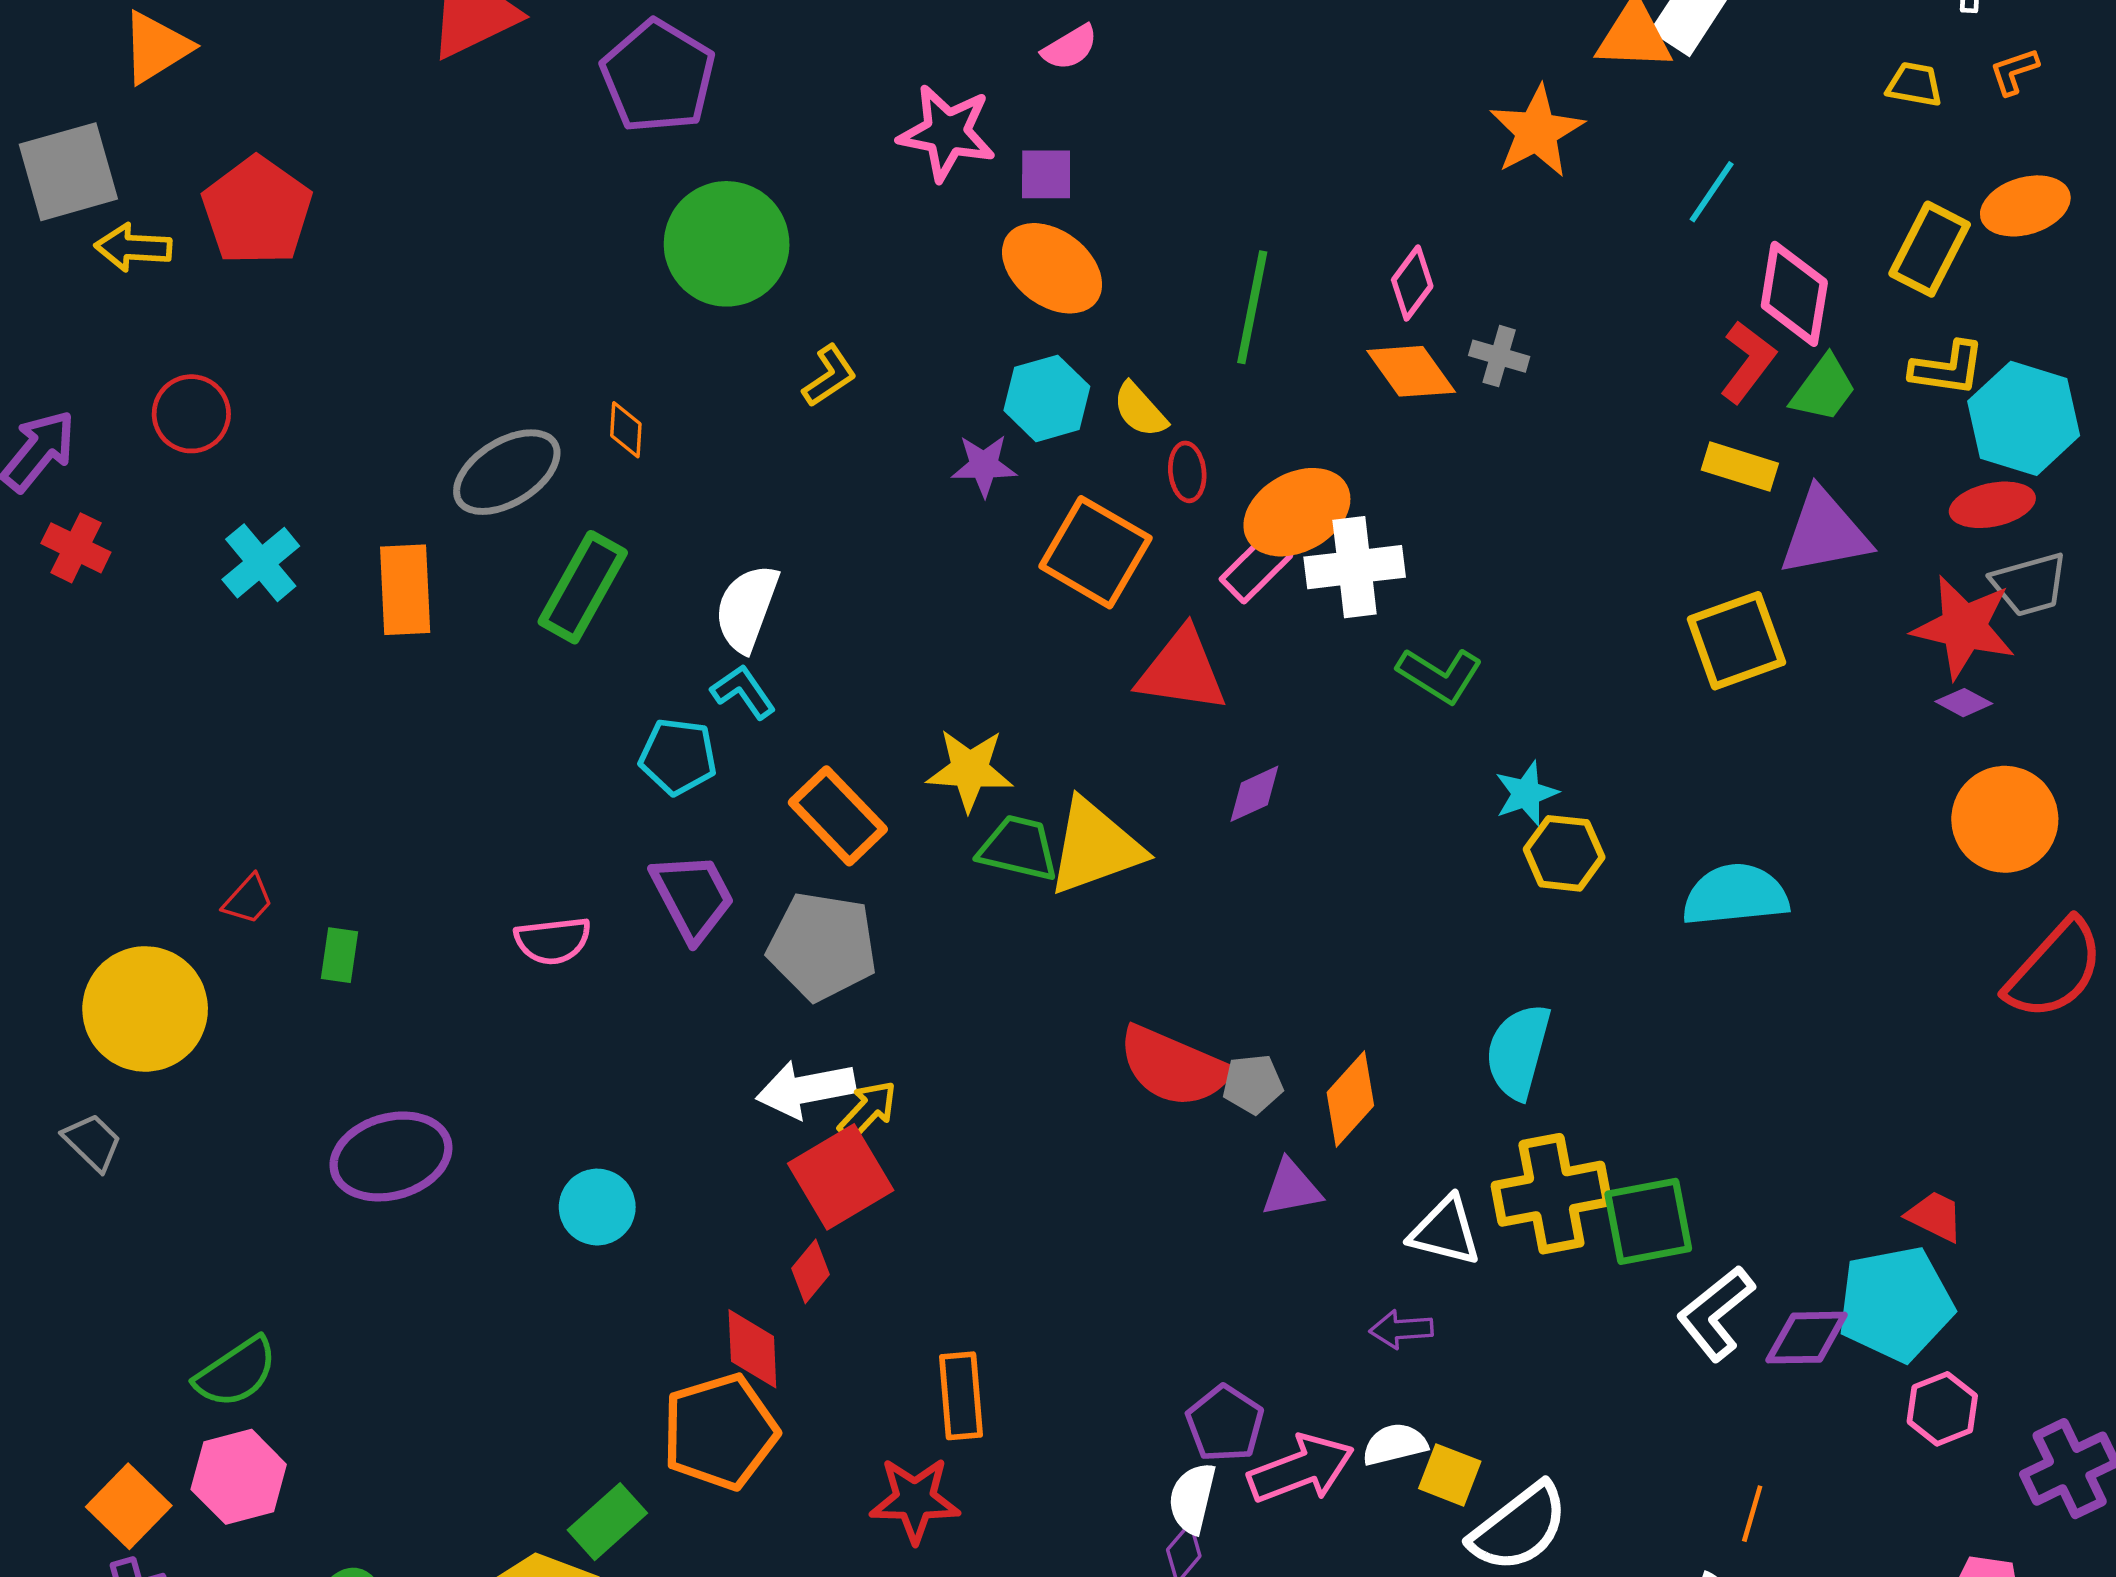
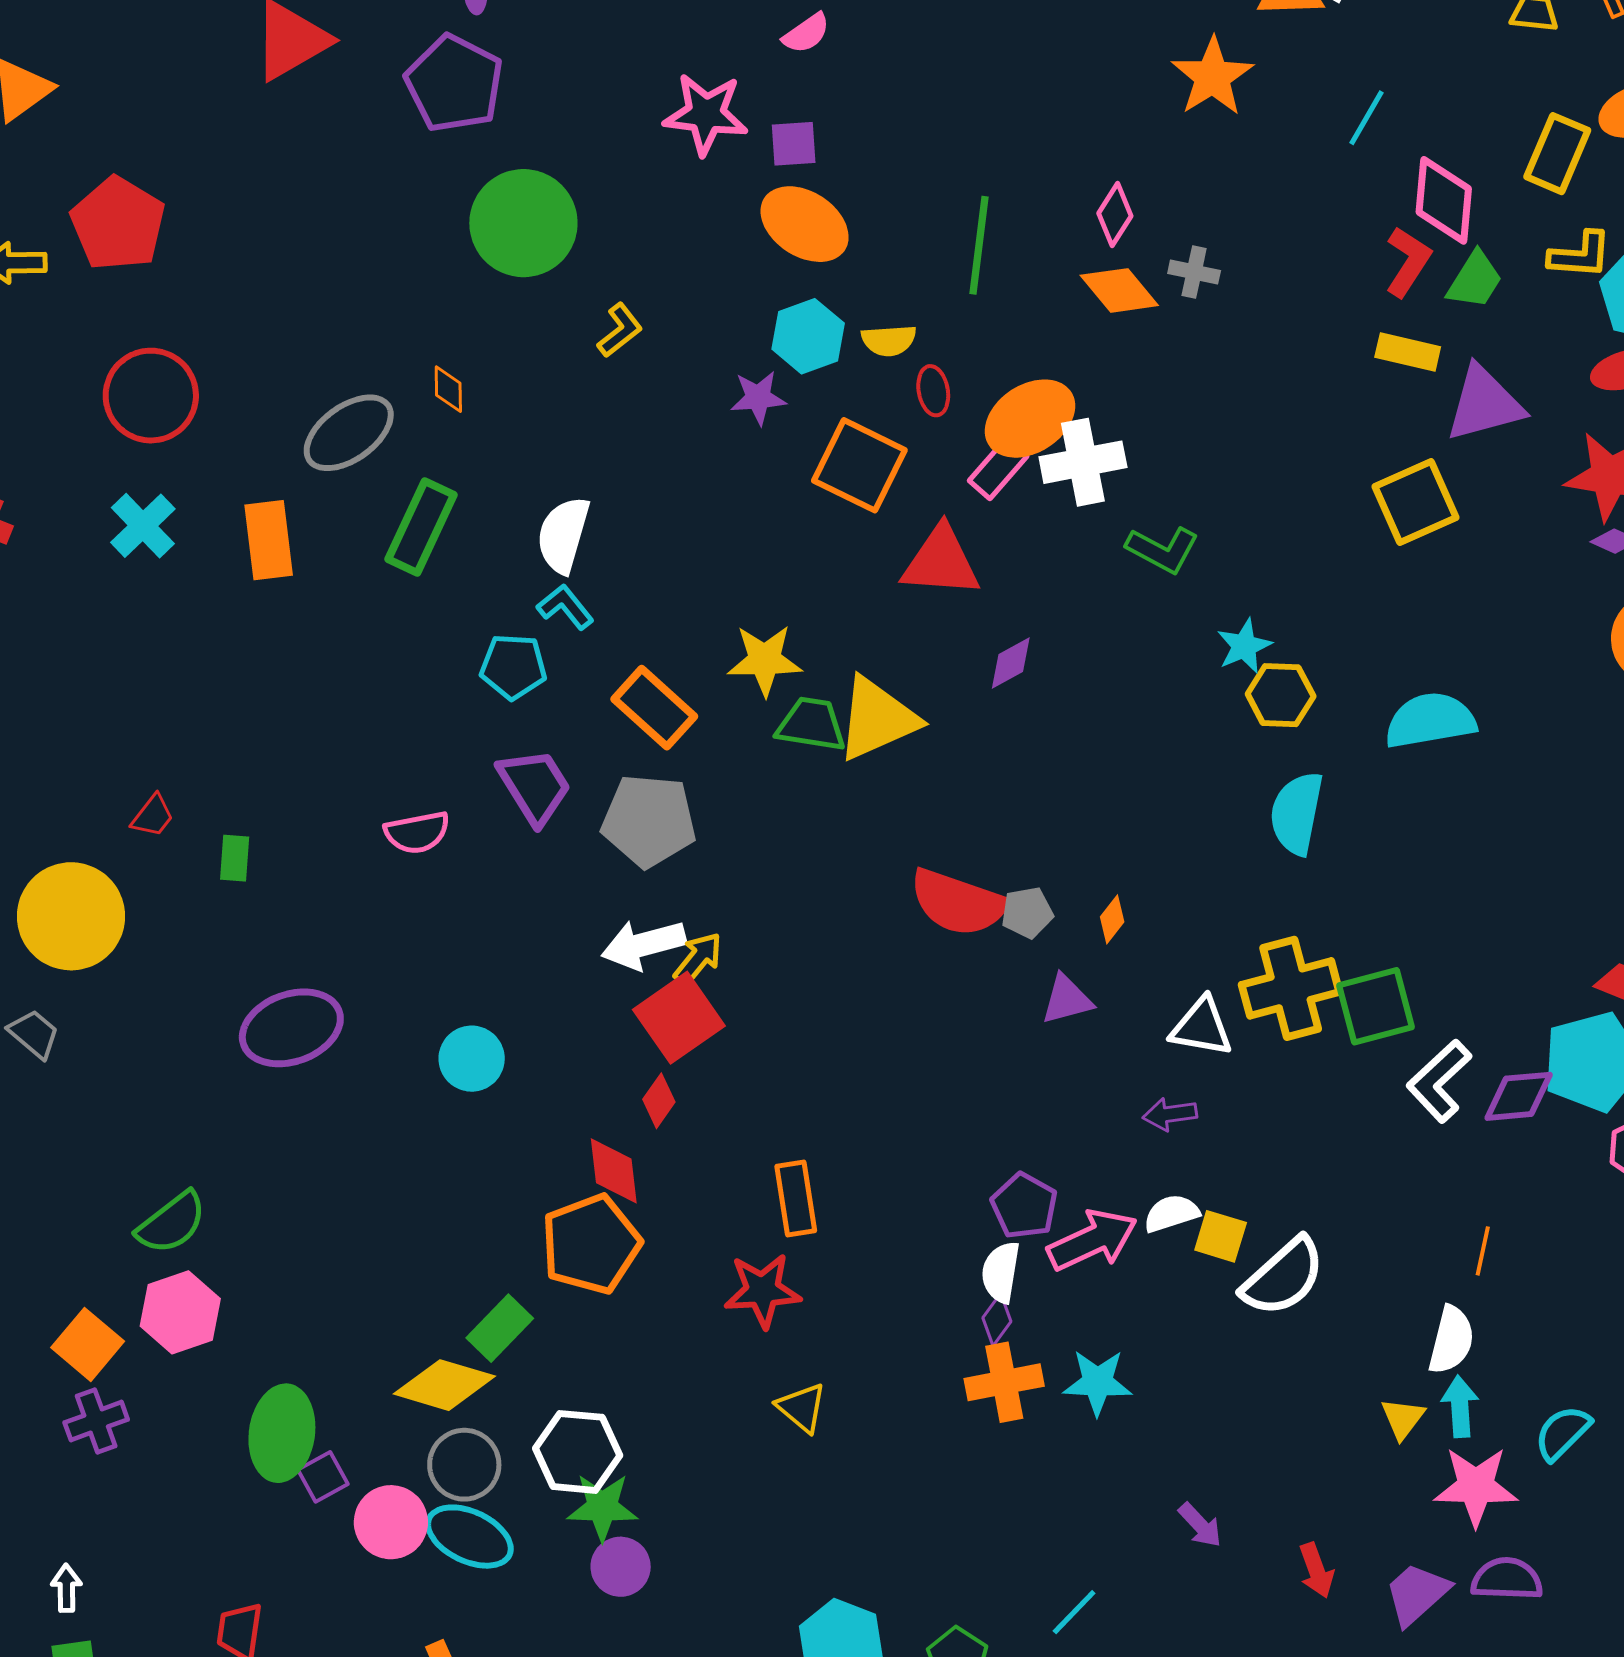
yellow semicircle: (1140, 410) -> (889, 340), turned -48
red circle: (191, 414) -> (151, 396), moved, size x1.4
cyan semicircle: (1518, 1051) -> (1297, 813), moved
orange diamond: (1350, 1099) -> (1112, 919), size x0.6

